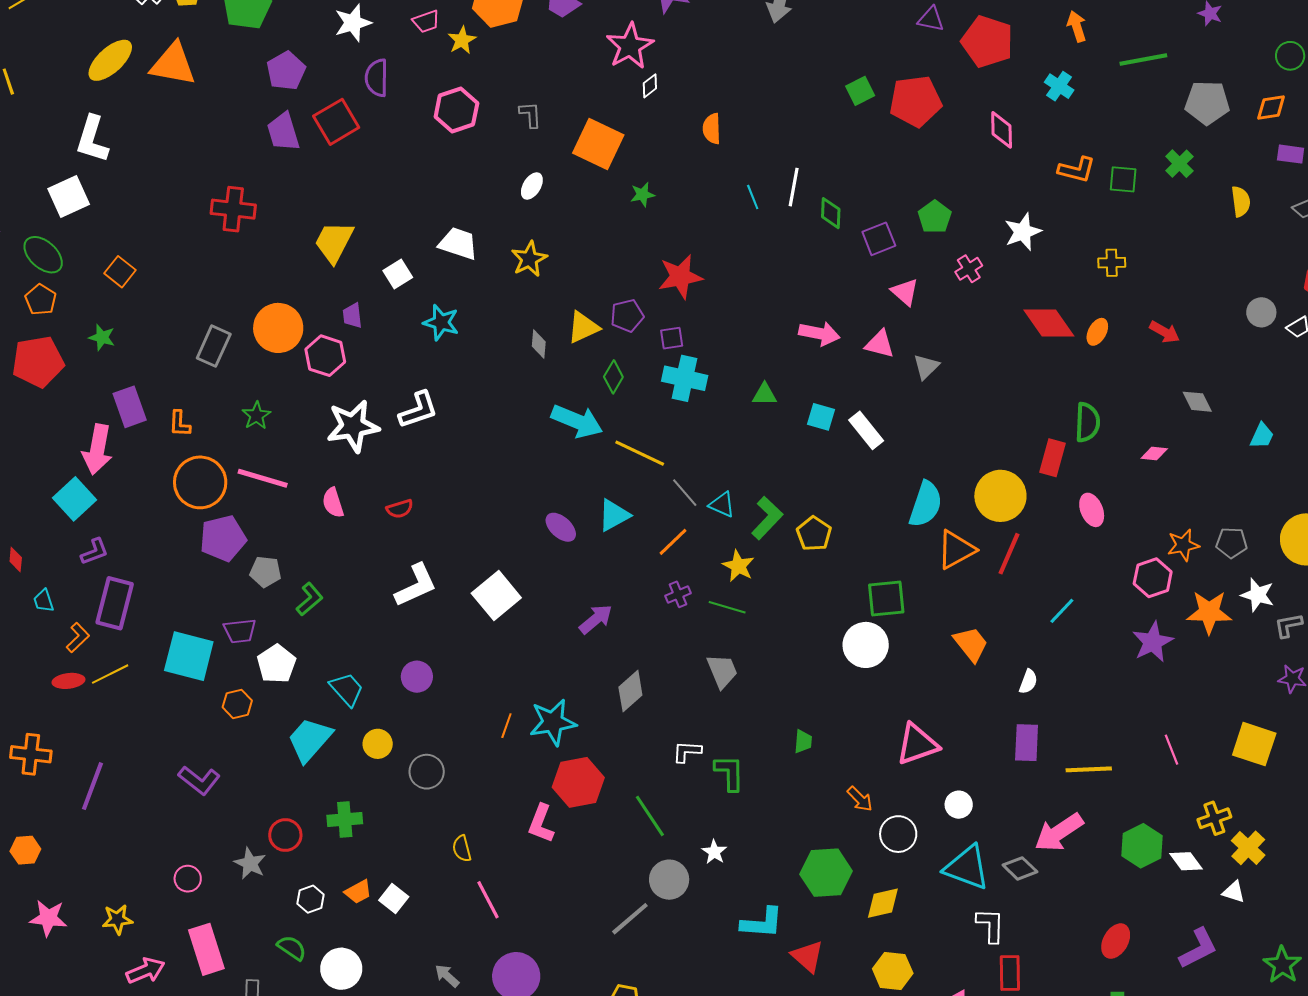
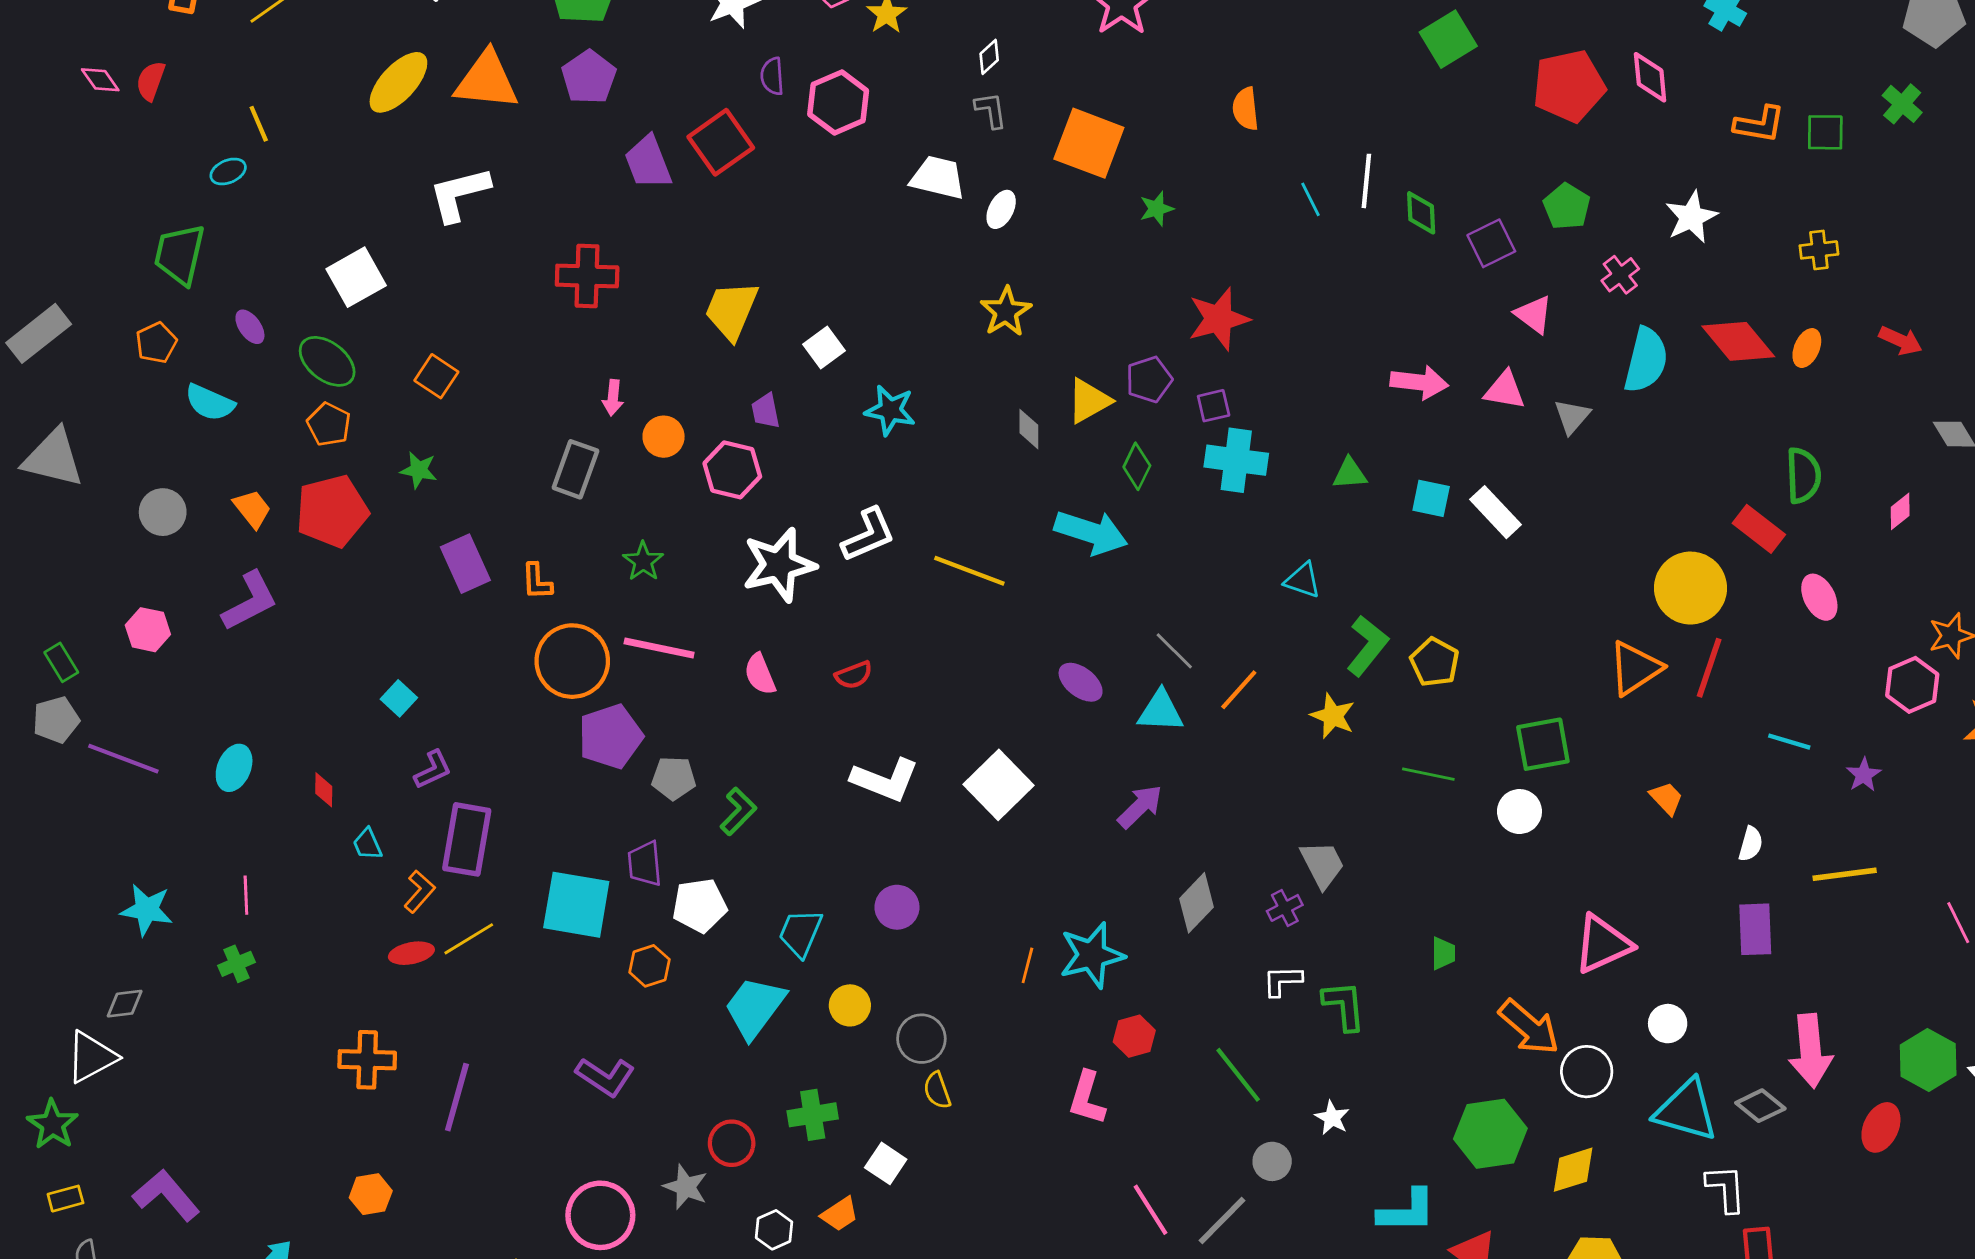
purple pentagon: (286, 71) -> (589, 77), moved
purple semicircle: (377, 78) -> (772, 76), size x0.7
white diamond: (650, 86) -> (989, 57), moved
green square: (860, 91) -> (1448, 39), size x1.4
red pentagon: (915, 101) -> (1569, 86), moved
pink hexagon: (456, 110) -> (838, 102), moved
white L-shape: (92, 139) -> (459, 194), moved, turned 63
white trapezoid: (458, 244) -> (938, 178), moved
orange circle: (278, 328) -> (664, 437), size x0.6
pink arrow: (97, 449) -> (613, 398), moved, size x0.5
yellow line: (640, 453) -> (969, 571), moved
pink diamond: (1154, 454) -> (1900, 511), turned -40
red rectangle: (1053, 458) -> (1759, 529), turned -63
gray line: (685, 493) -> (1174, 651), moved
cyan square: (75, 499) -> (399, 698), size x0.6
cyan semicircle: (926, 504) -> (1646, 360), moved
cyan triangle: (722, 505) -> (1303, 580), moved
cyan triangle: (614, 515) -> (1161, 711), moved, turned 36
white L-shape: (416, 585) -> (885, 780), turned 51
purple cross: (678, 594) -> (1285, 908), moved
green line: (727, 607) -> (1428, 774), moved
cyan line: (1062, 611) -> (1789, 742), turned 68
purple trapezoid: (240, 631) -> (645, 864), turned 96
purple star: (1153, 642) -> (1864, 775), moved, size x0.6
orange trapezoid: (971, 644) -> (1666, 798), size x0.7
white circle: (866, 645) -> (1519, 812), size x0.7
white pentagon: (276, 664) -> (700, 905), turned 30
cyan trapezoid: (347, 689) -> (801, 933), turned -111
yellow line: (1089, 769) -> (1845, 874), moved
red hexagon: (578, 782) -> (1134, 1036), size x0.6
orange arrow: (860, 799) -> (1529, 1027), size x1.6
pink arrow: (1059, 832) -> (1811, 1051), turned -57
yellow semicircle: (462, 849) -> (937, 1090), moved
pink circle: (188, 879) -> (600, 1215), size x1.8
gray circle: (669, 880) -> (1272, 1161), size x0.7
white square: (394, 899) -> (886, 1163), moved
pink line: (488, 900) -> (1151, 1210), moved
red ellipse: (1116, 941) -> (1881, 1127), moved

